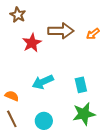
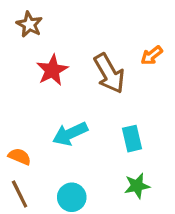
brown arrow: (61, 31) -> (109, 73), moved, turned 60
green star: (84, 114) -> (137, 186), size x0.7

